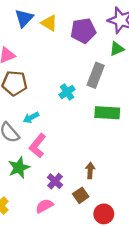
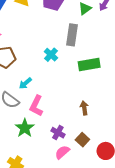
brown arrow: (90, 171) -> (84, 108), moved
pink semicircle: (44, 206) -> (62, 152), moved

